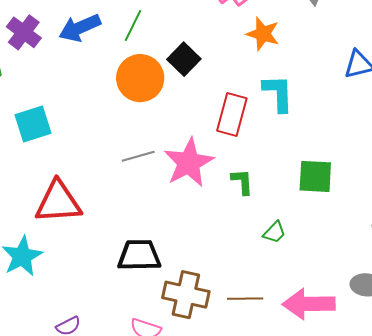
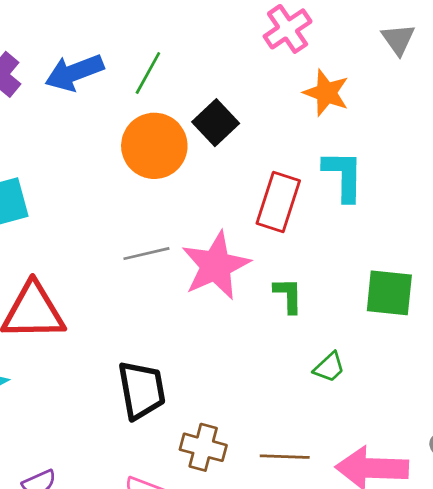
black trapezoid: (139, 255) -> (142, 390), turned 78
brown cross: (186, 295) -> (203, 447), size x0.7

